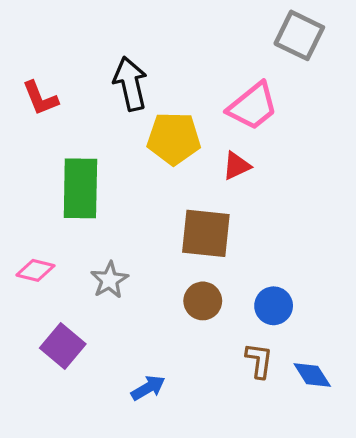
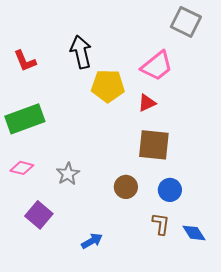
green rectangle: (80, 188) -> (25, 119), moved, turned 69
brown square: (206, 233) -> (154, 145), moved

